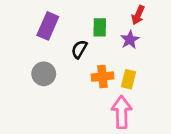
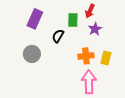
red arrow: (138, 15) -> (90, 11), moved
orange cross: (102, 77) -> (86, 56), moved
yellow rectangle: (128, 79) -> (106, 58), moved

